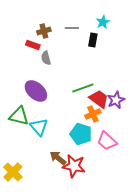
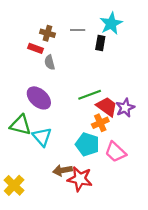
cyan star: (103, 22) -> (111, 24), size x1.5
brown cross: (44, 31) -> (47, 33), turned 32
brown arrow: (58, 158) -> (63, 170), turned -48

